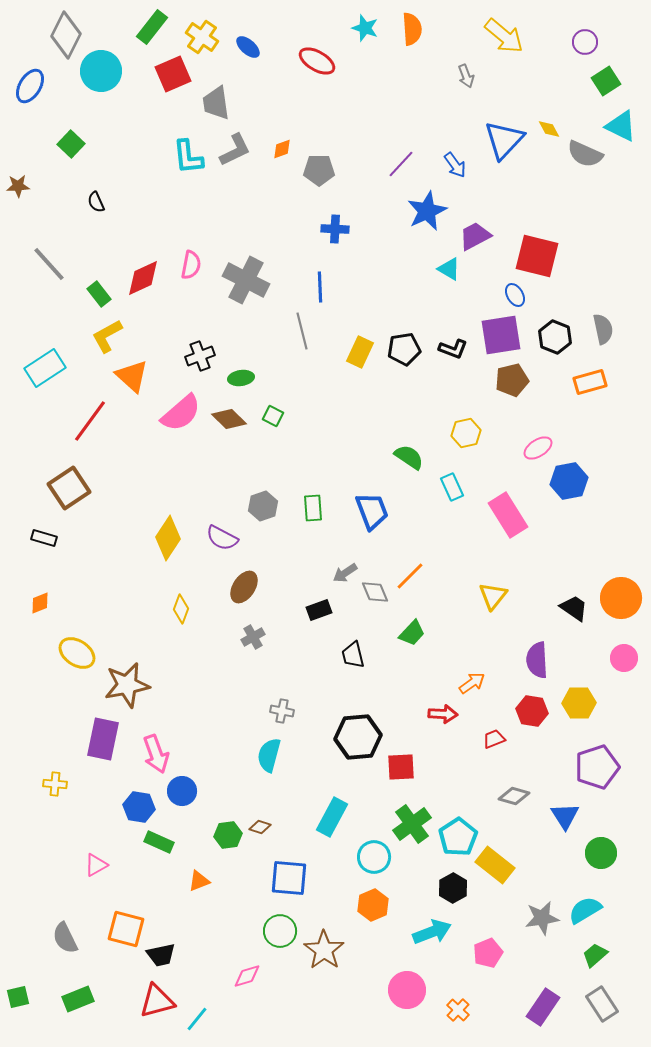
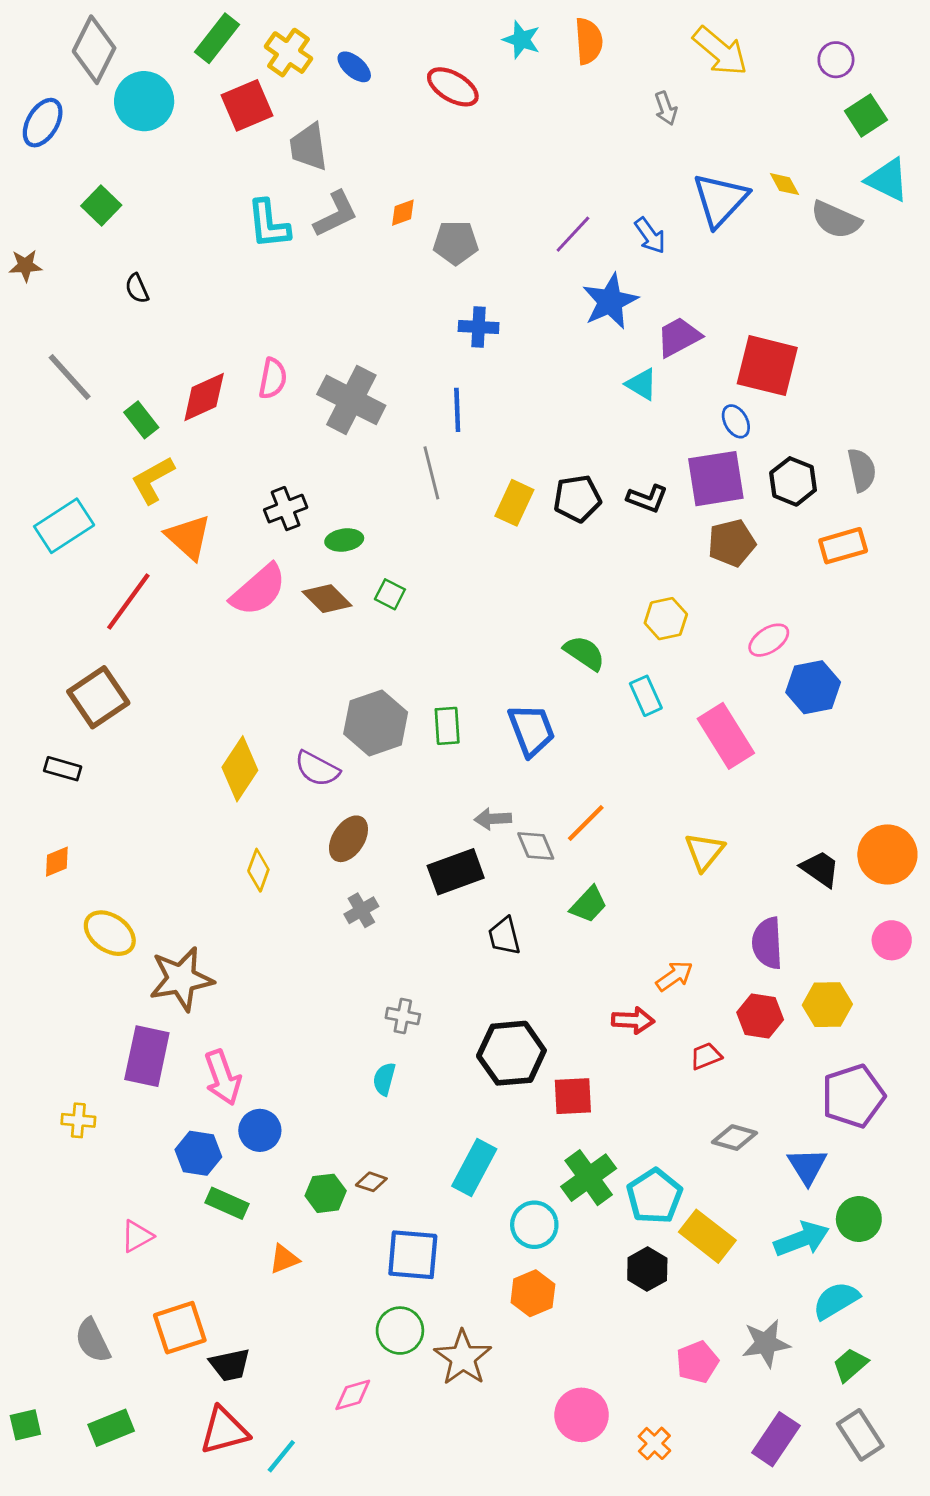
gray hexagon: (263, 506) -> (376, 723), size x1.5
gray arrow: (345, 573) -> (493, 819), turned 30
black rectangle: (319, 610) -> (456, 872), size x1.5
cyan semicircle: (269, 755) -> (384, 1079), size x0.7
gray star: (542, 918) -> (766, 1343), moved
orange square: (126, 929) -> (180, 1328), turned -33
cyan arrow: (432, 932) -> (802, 1239), moved

